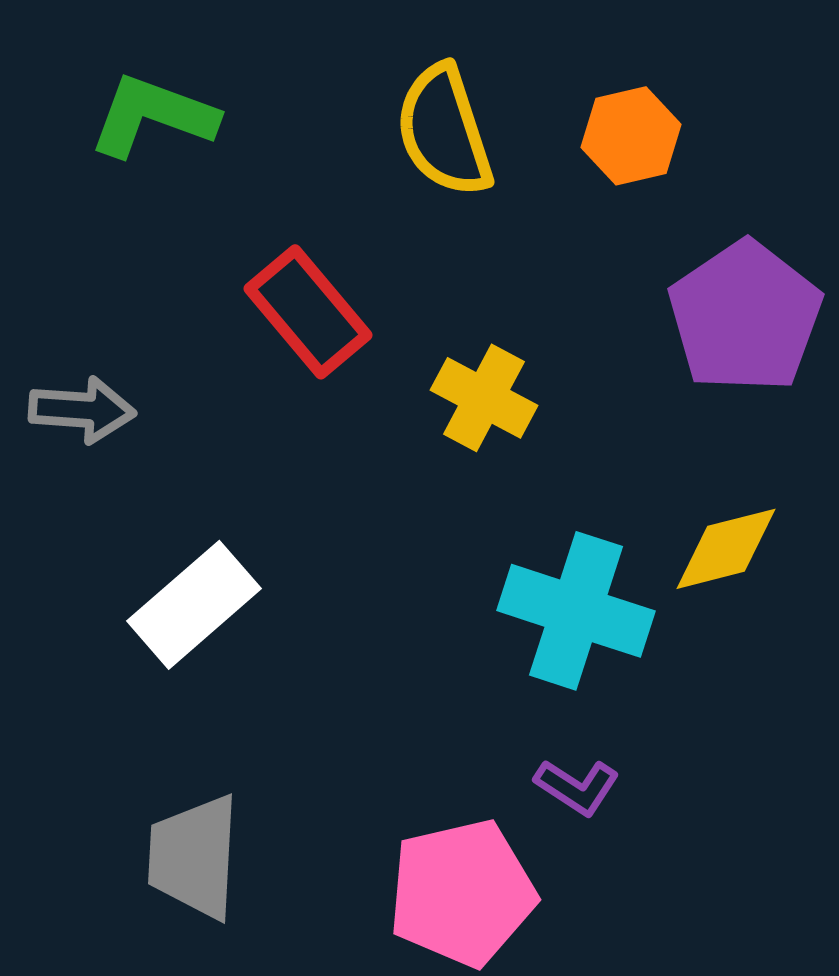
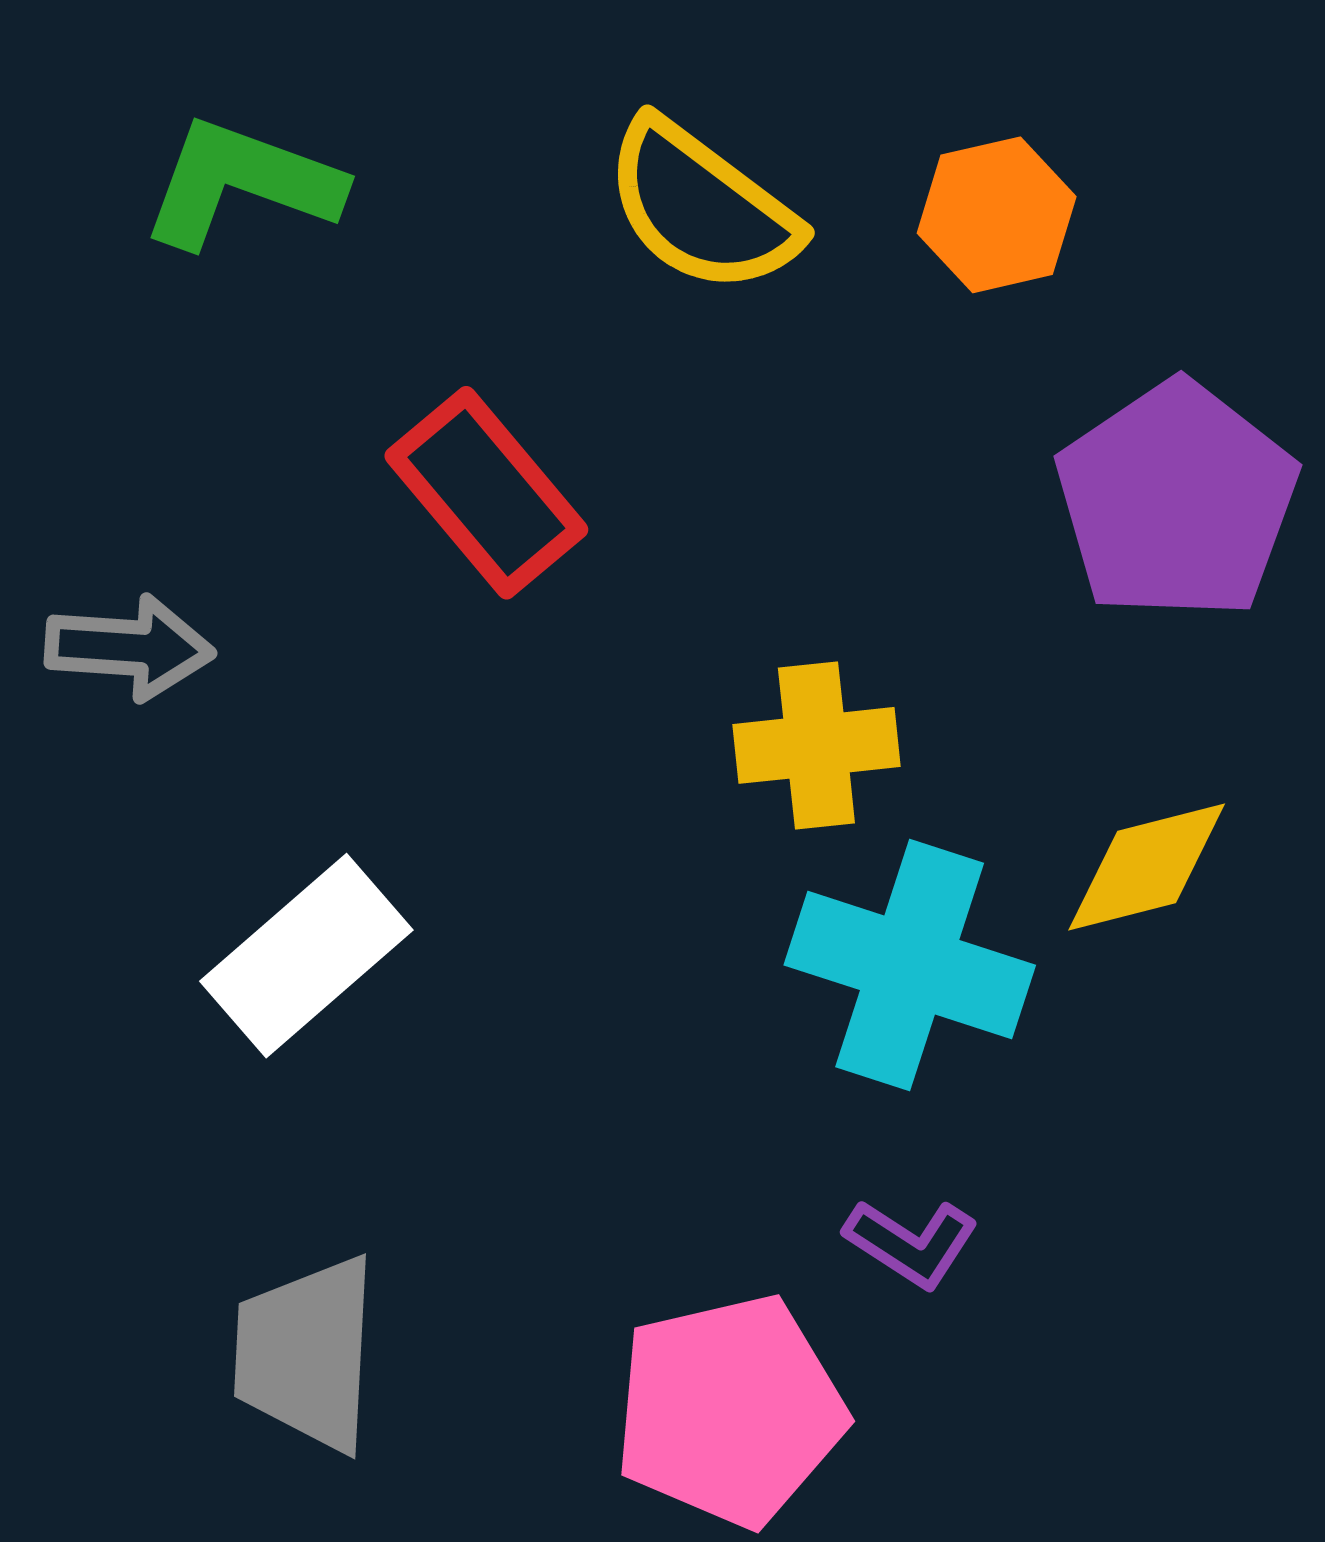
yellow semicircle: (444, 131) -> (701, 207), turned -35
yellow cross: (484, 398) -> (816, 745), moved, turned -34

